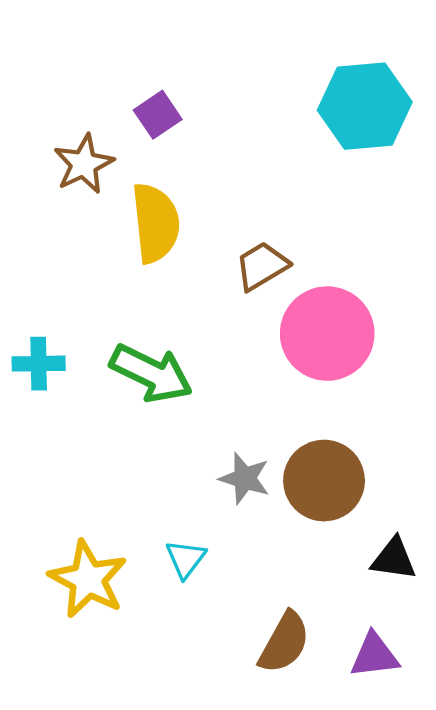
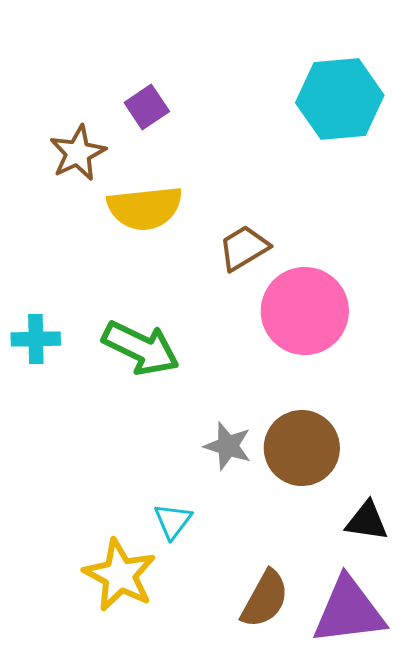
yellow semicircle: (156, 223) -> (145, 208), turned 90
yellow star: (88, 579) -> (120, 575), moved
purple triangle: (374, 655) -> (349, 611), size x1.6

